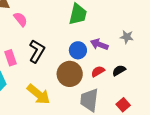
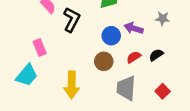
black L-shape: (37, 51) -> (72, 20), moved
brown circle: (70, 74) -> (104, 61), size x0.7
yellow arrow: (39, 94) -> (72, 85), turned 55

